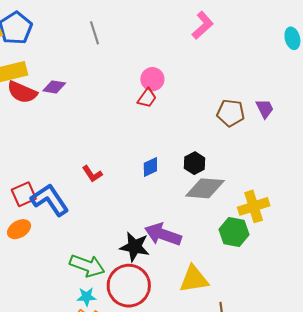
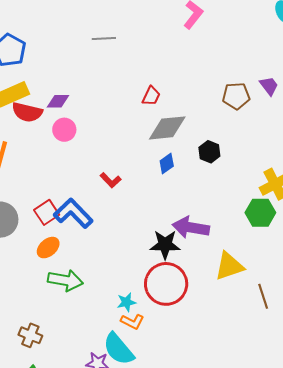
gray line: (94, 33) -> (104, 39), moved, turned -65
pink circle: (152, 79) -> (64, 130), moved
gray diamond: (205, 188) -> (167, 128), moved
green arrow: (87, 266) -> (65, 280), moved

